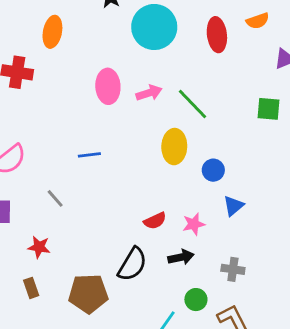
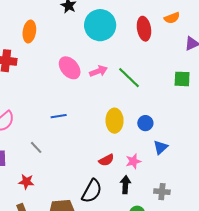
pink ellipse: (108, 86) -> (70, 68), turned -35
yellow ellipse: (174, 147) -> (115, 121), moved
black arrow: (181, 257) -> (125, 185), turned -72

